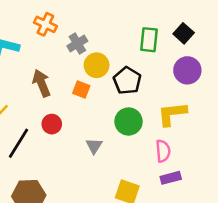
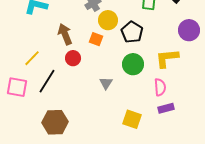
purple circle: (187, 70) -> (189, 30), moved
red circle: (52, 124) -> (73, 58), moved

